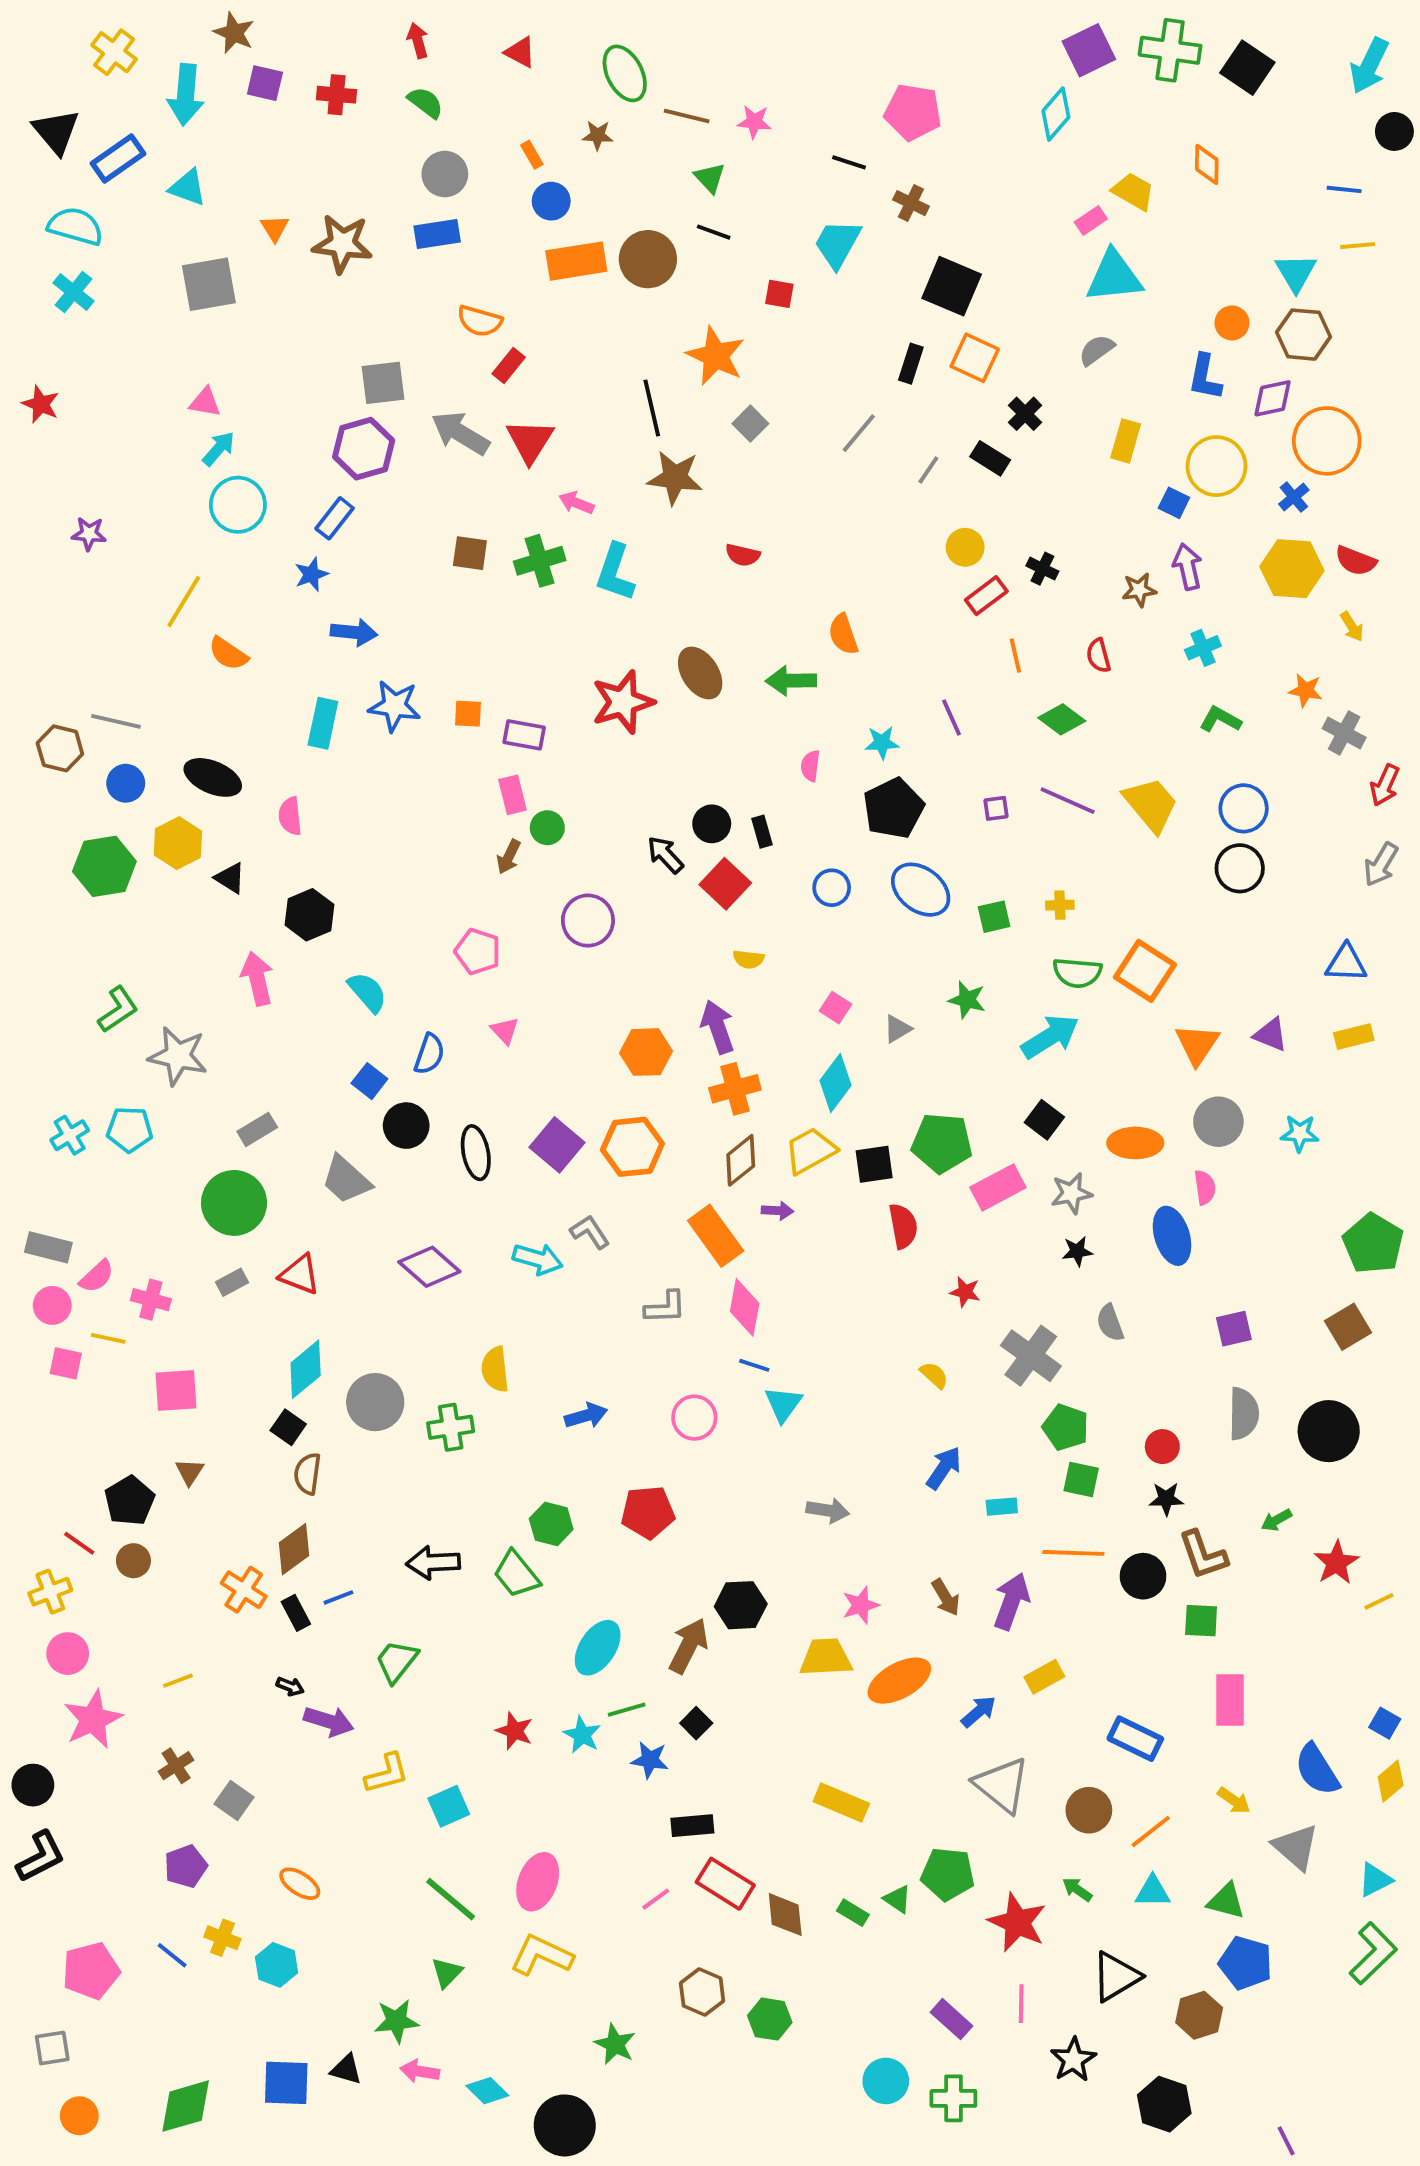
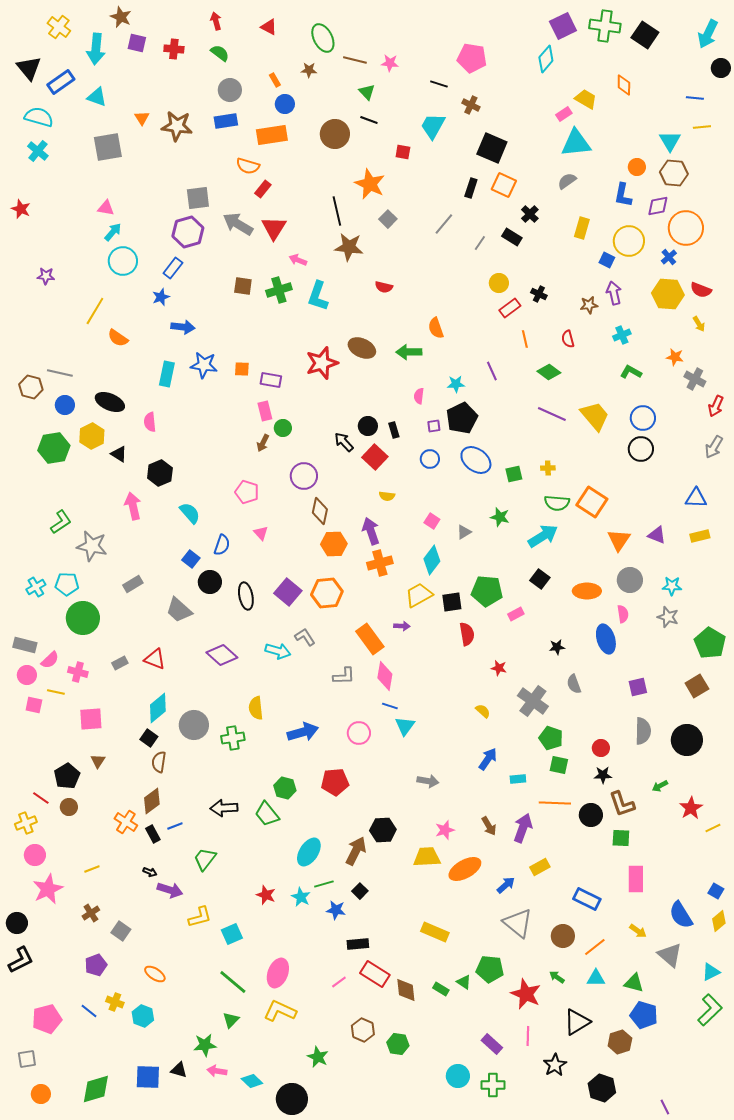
orange rectangle: (576, 261) -> (272, 135), moved
brown ellipse: (700, 673) -> (362, 348), turned -32
purple square: (996, 808) -> (434, 426), moved
brown diamond: (741, 1160) -> (320, 511), moved, turned -40
pink rectangle: (998, 1187) -> (516, 614), size x0.6
gray star: (1071, 1193) -> (668, 617), moved, turned 30
green circle: (234, 1203) -> (83, 618), moved
blue arrow: (586, 1416) -> (303, 732), size x1.4

